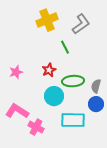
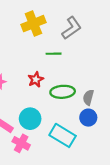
green line: (65, 47) -> (54, 54), turned -64
cyan circle: (54, 96) -> (30, 119), moved
cyan rectangle: (73, 120) -> (63, 135), turned 30

